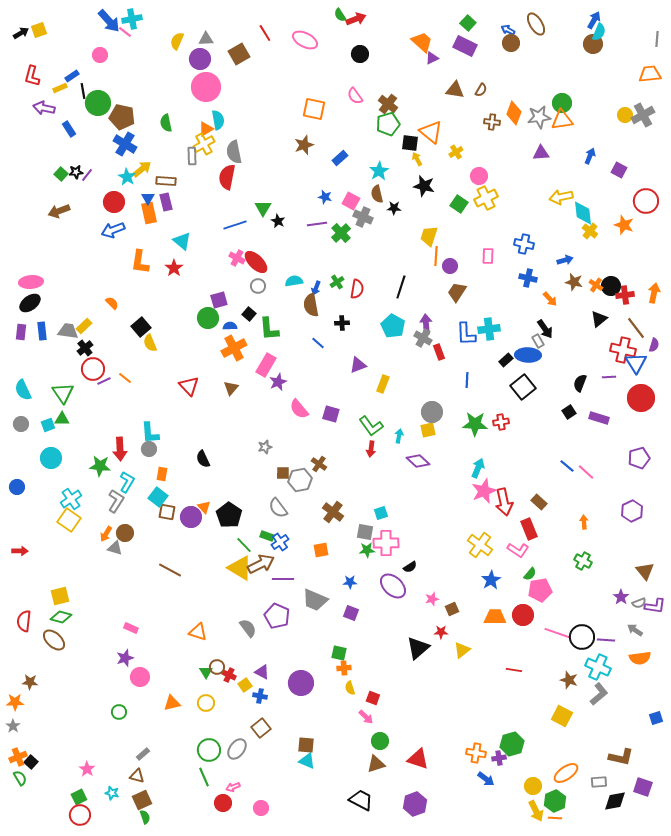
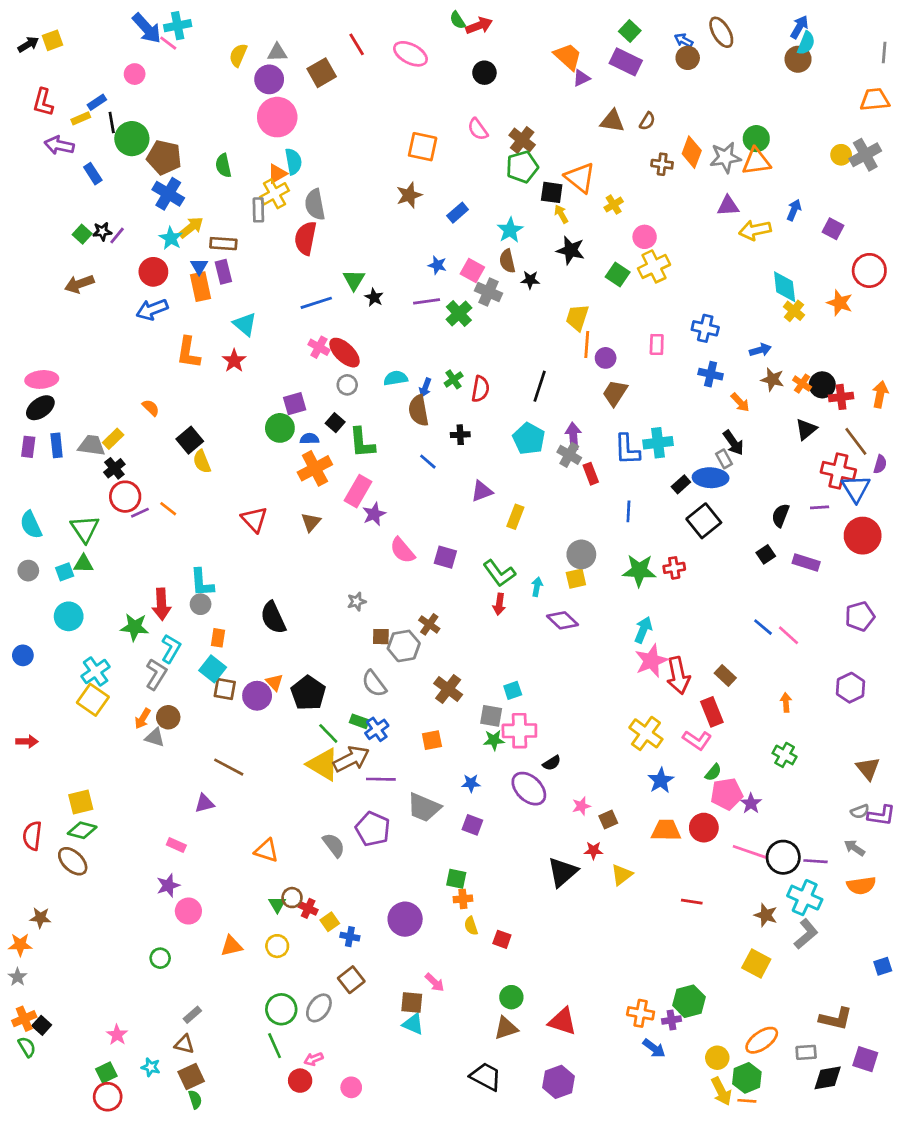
yellow arrow: (561, 197) -> (755, 230), moved
black semicircle: (203, 459) -> (273, 618), size x1.4
purple star: (621, 597) -> (751, 803), moved
purple triangle: (262, 672) -> (205, 803), moved, turned -42
pink arrow: (366, 717) -> (435, 982), moved

